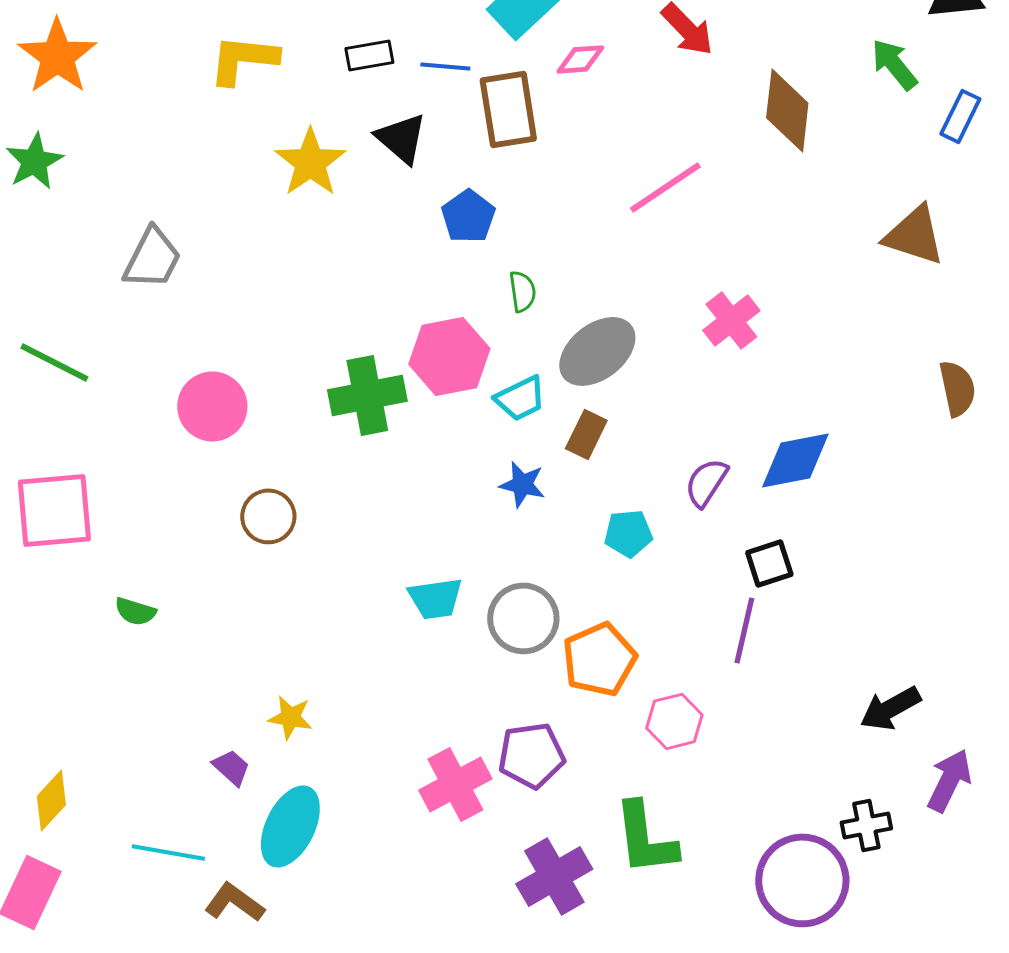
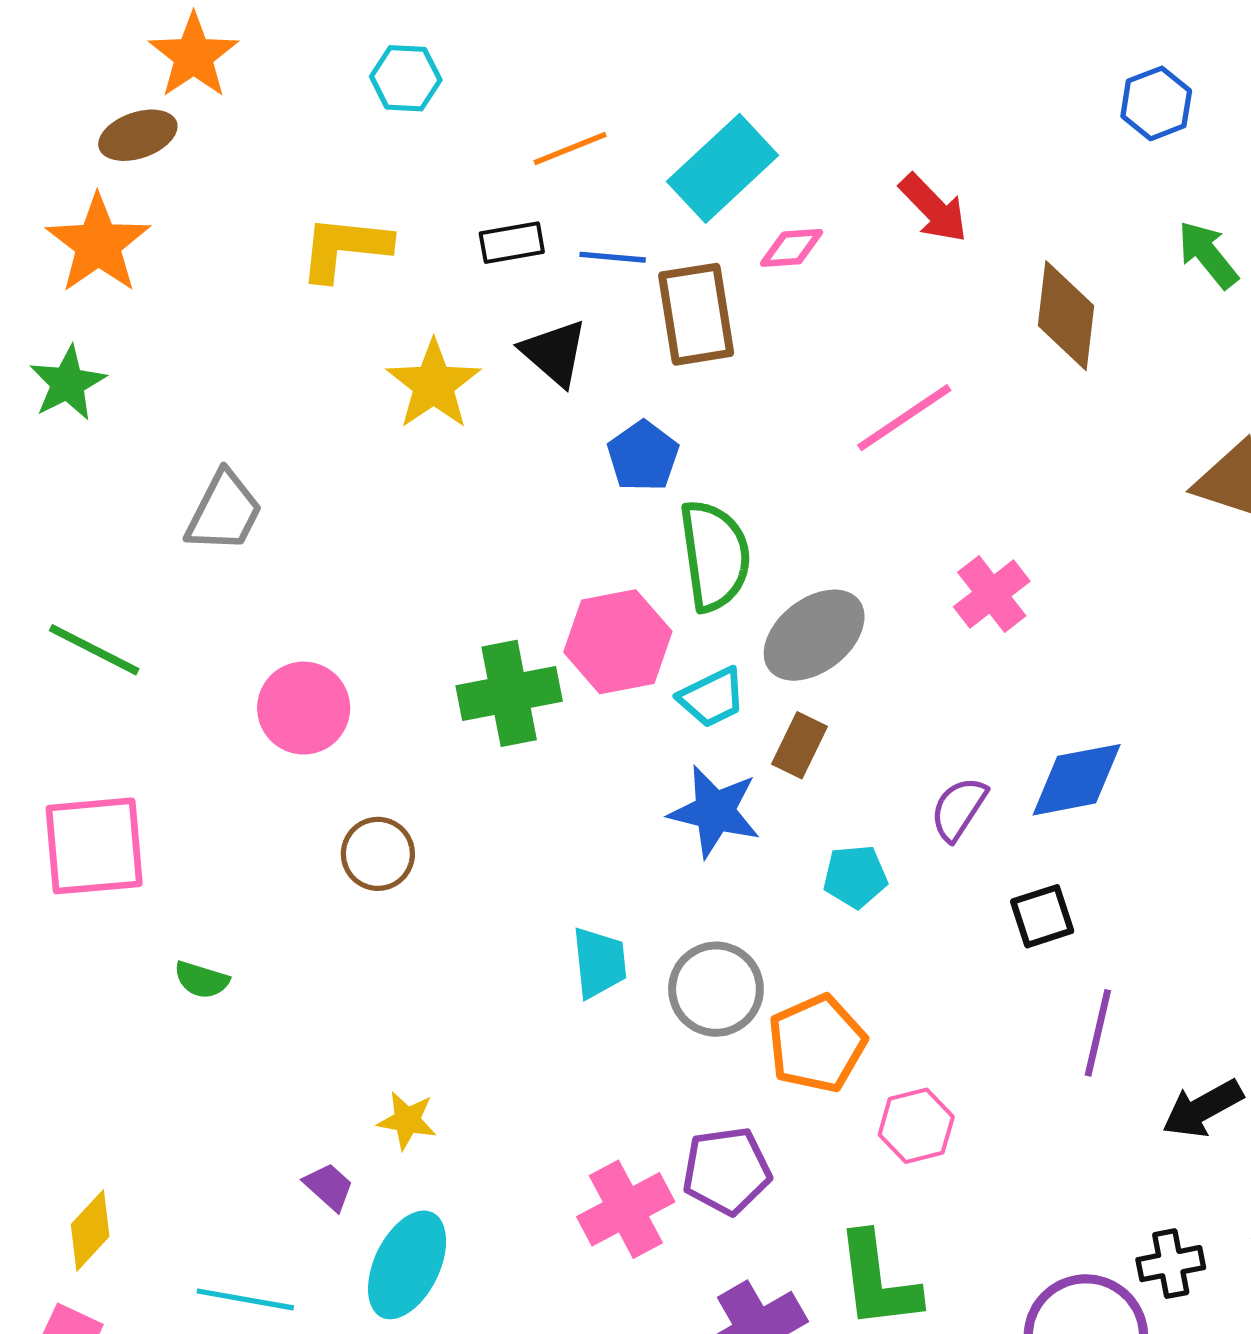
green semicircle: (522, 291) -> (715, 556), size x2.0
blue star: (522, 484) -> (715, 811), size x1.5
cyan trapezoid: (435, 598) -> (599, 963), turned -88
purple line: (744, 630) -> (1098, 1033), moved

